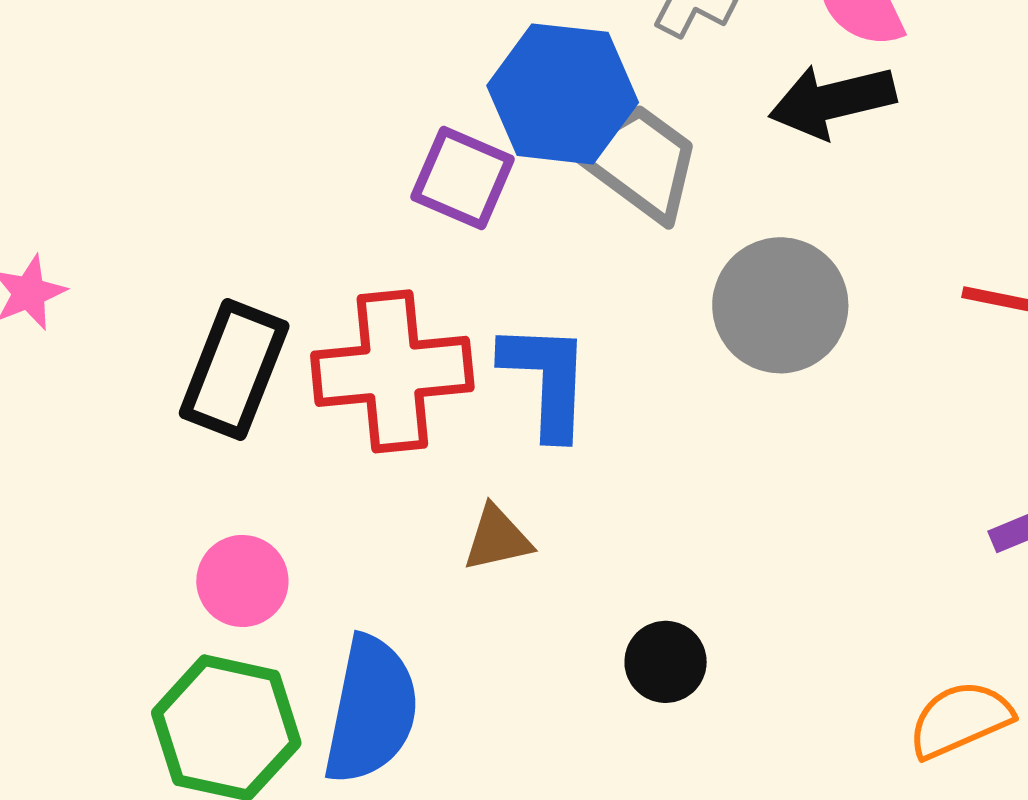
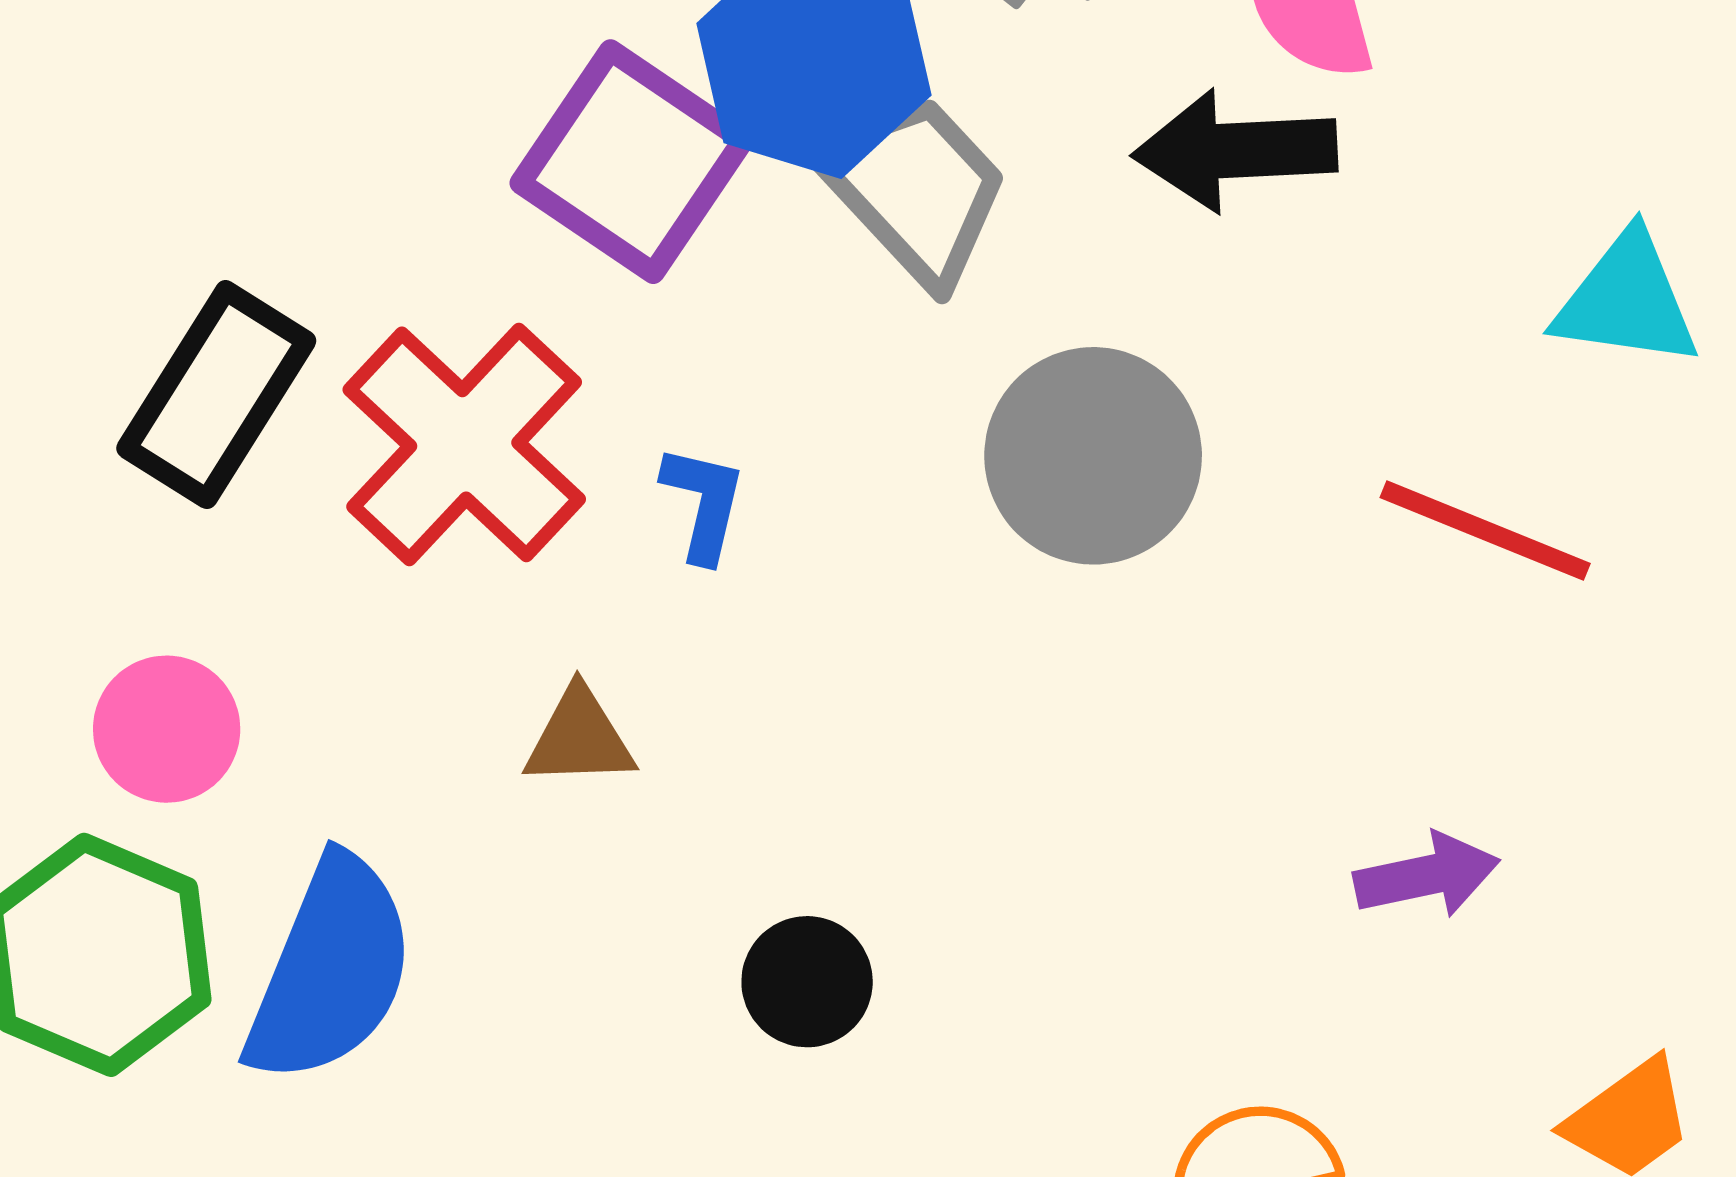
purple square: (463, 178) -> (632, 162), size x1.4
red cross: (392, 371) -> (464, 444), turned 38
blue L-shape: (546, 380) -> (704, 503), size x0.6

